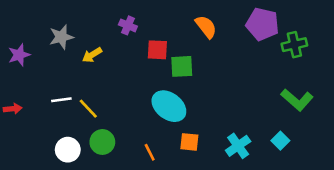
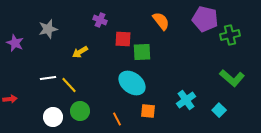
purple star: (19, 55) -> (15, 43), turned -30
yellow arrow: (92, 55) -> (80, 52), moved
red arrow: (13, 109) -> (10, 99), moved
cyan cross: (238, 146) -> (186, 100), moved

